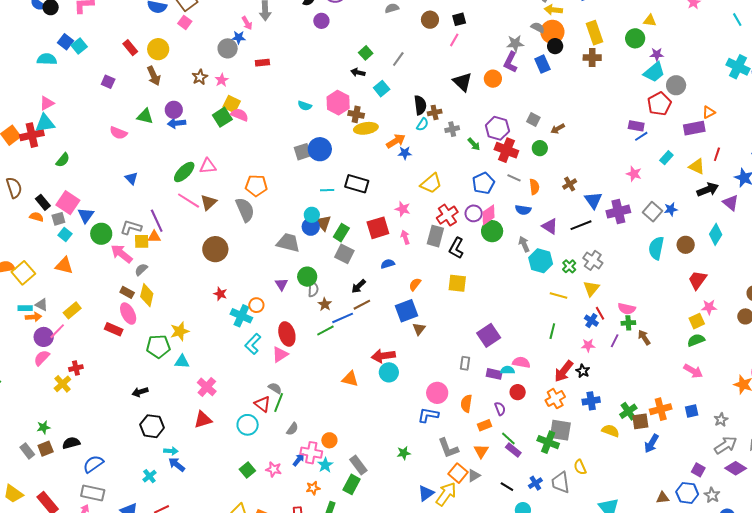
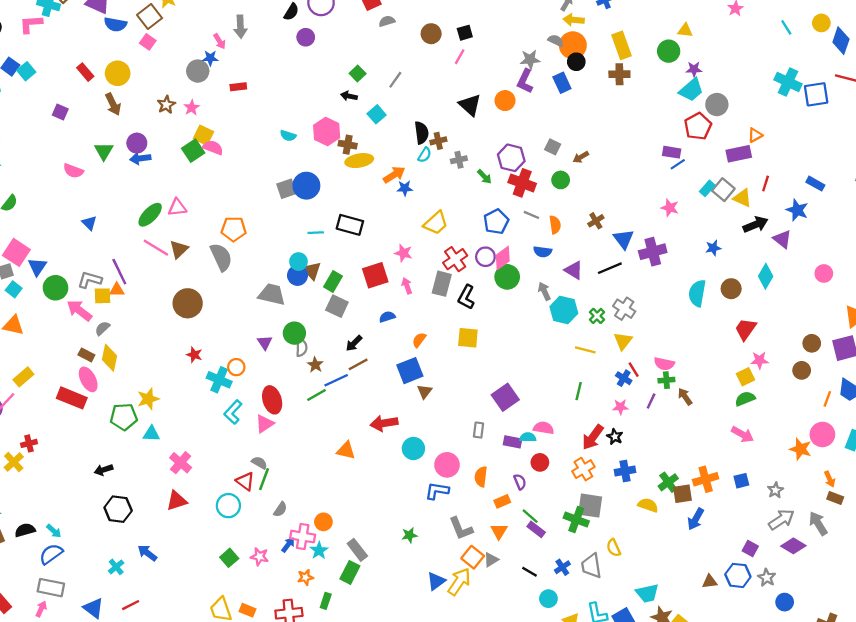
green triangle: (145, 116) -> (104, 151), turned 48
gray square: (653, 212) -> (723, 190), moved
red rectangle: (114, 329) -> (72, 398), size x1.4
cyan circle: (389, 372) -> (413, 448), moved
cyan arrow: (171, 451) -> (54, 531), moved, turned 40

